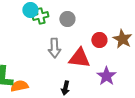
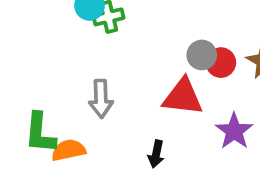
gray circle: (67, 19) -> (202, 55), moved
gray arrow: (54, 48) -> (101, 99), moved

